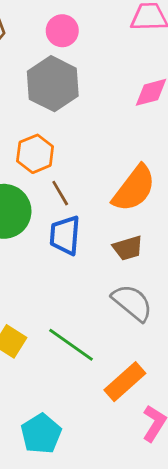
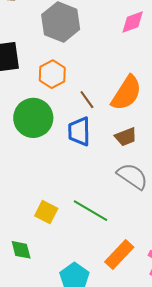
brown line: (60, 193) -> (87, 100), moved
orange rectangle: (125, 382) -> (119, 254), moved

